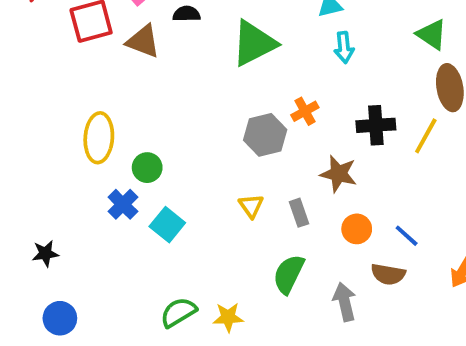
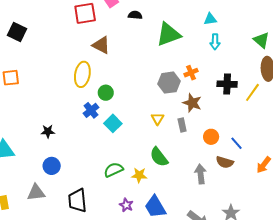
brown triangle: (143, 41) -> (101, 45), moved
brown star: (339, 174) -> (192, 103), moved
green semicircle: (289, 274) -> (159, 157), moved, turned -70

